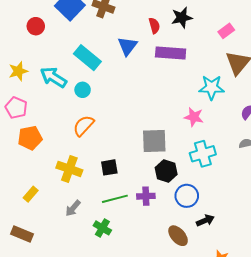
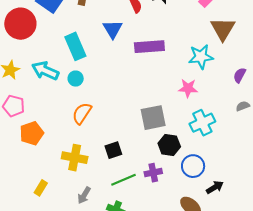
red circle: (36, 26) -> (20, 24), size x1.8
purple rectangle: (171, 53) -> (149, 47), moved
cyan rectangle: (87, 58) -> (75, 46), turned 36

